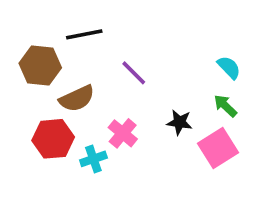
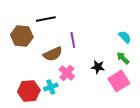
purple line: (134, 73) -> (73, 40), turned 35
brown semicircle: (77, 98) -> (53, 54), moved
red hexagon: (53, 139) -> (29, 91), moved

